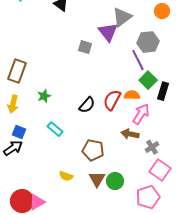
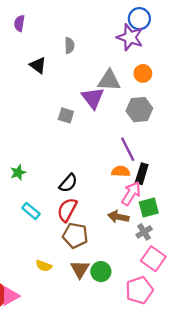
orange circle: (162, 11) -> (143, 73), moved
gray triangle: (122, 17) -> (109, 80), turned 40
purple line: (138, 60) -> (128, 149), moved
green square: (148, 80) -> (149, 207), moved, turned 30
black rectangle: (163, 91) -> (142, 174), moved
red semicircle: (112, 100) -> (67, 210), moved

